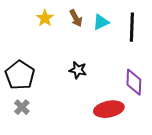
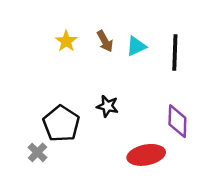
black pentagon: (20, 75) -> (61, 124), moved

